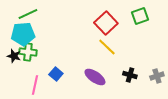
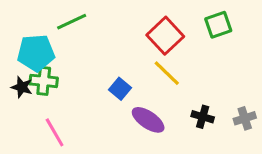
green line: (28, 14) -> (72, 22), moved
blue square: (56, 74) -> (120, 89), moved
pink line: (35, 85) -> (55, 132), turned -42

